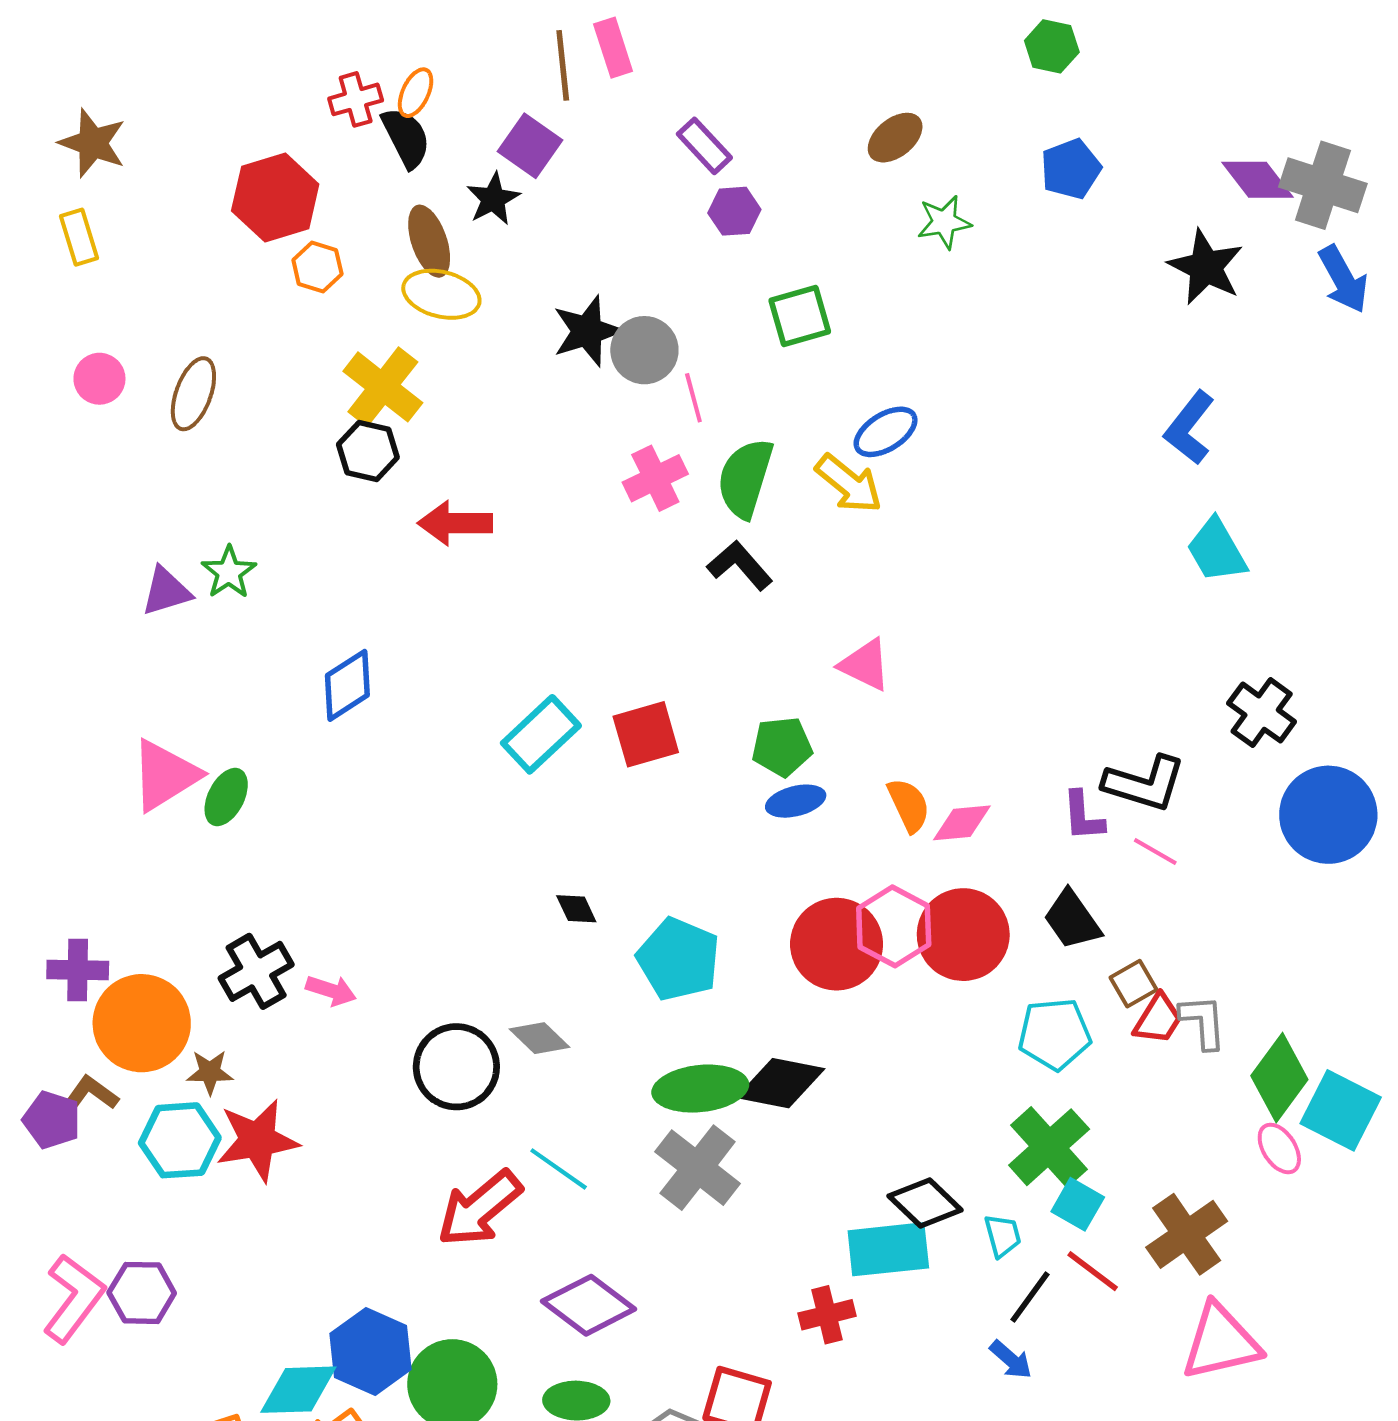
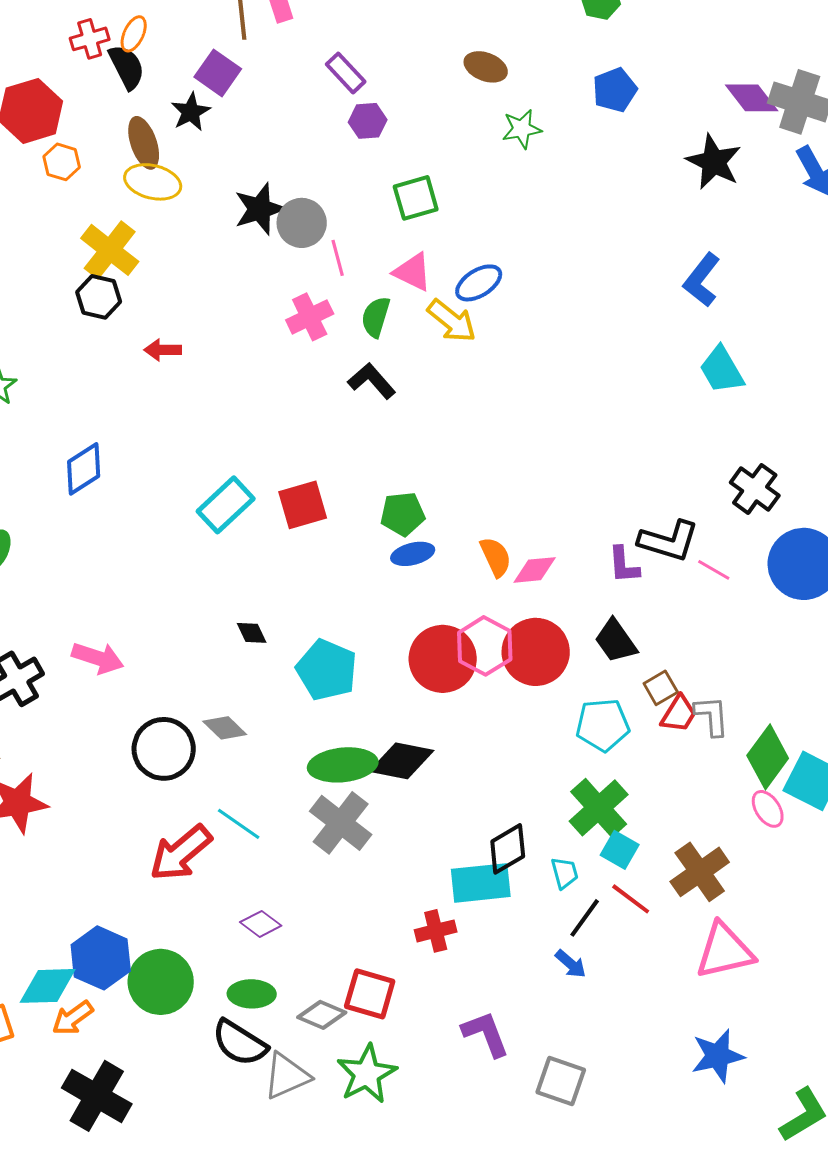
brown ellipse: (895, 138) -> (486, 67), turned 60
green semicircle: (745, 478) -> (376, 317), size x0.7
red arrow: (455, 523) -> (163, 350), size x0.7
pink triangle: (865, 665) -> (413, 272), moved
pink line: (1155, 851) -> (714, 570), moved
pink arrow: (331, 990) -> (98, 658), moved, size x1.4
black diamond: (925, 1203) -> (508, 849), turned -74
purple diamond: (589, 1305) -> (261, 924), size x0.6

